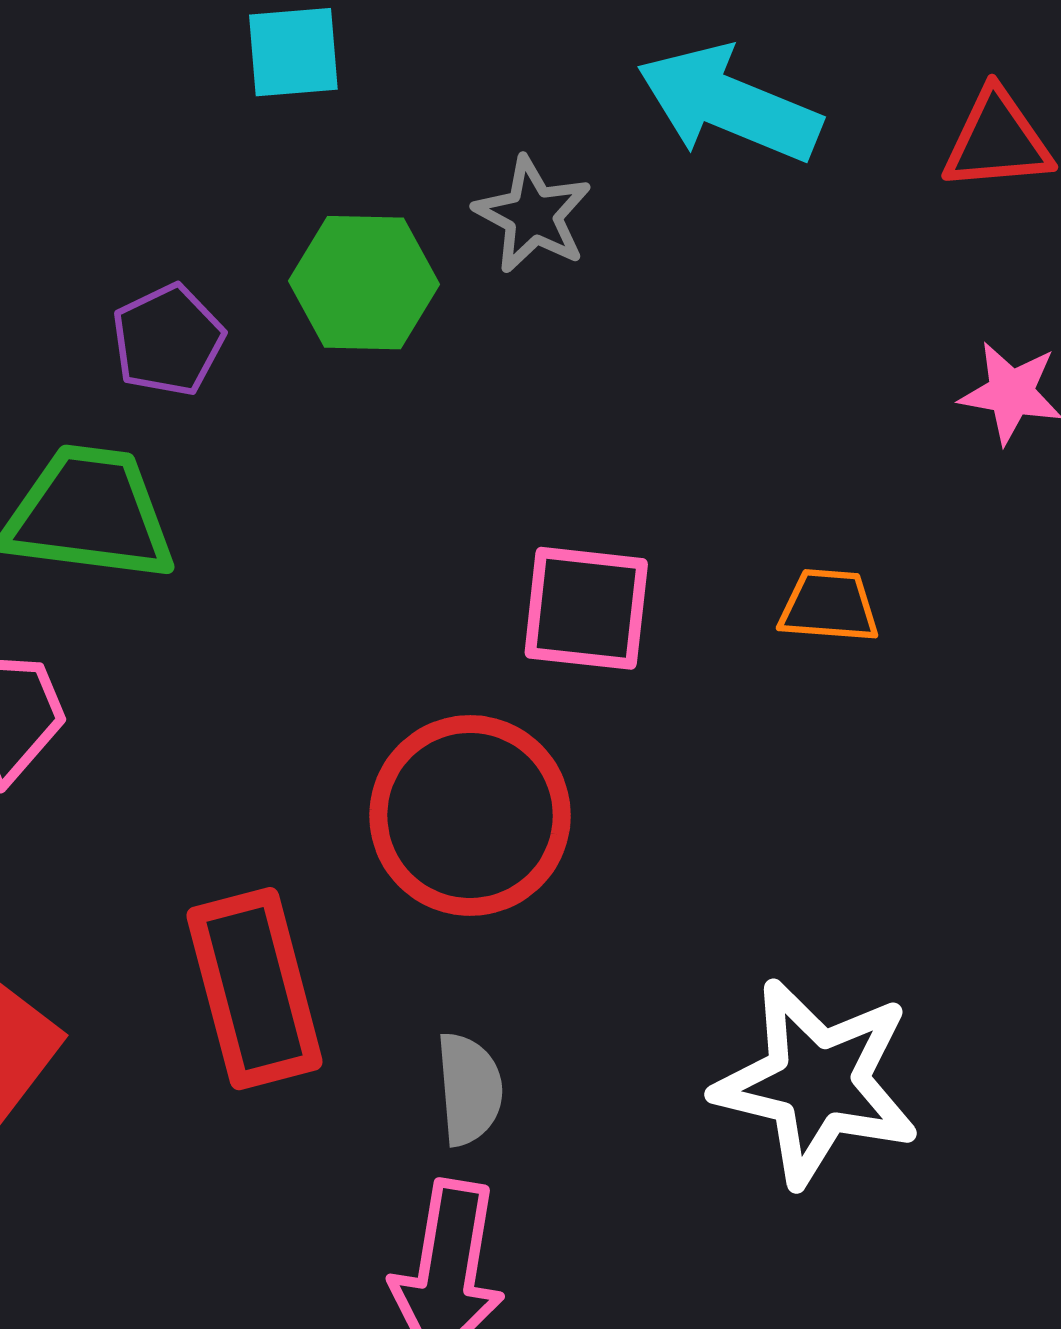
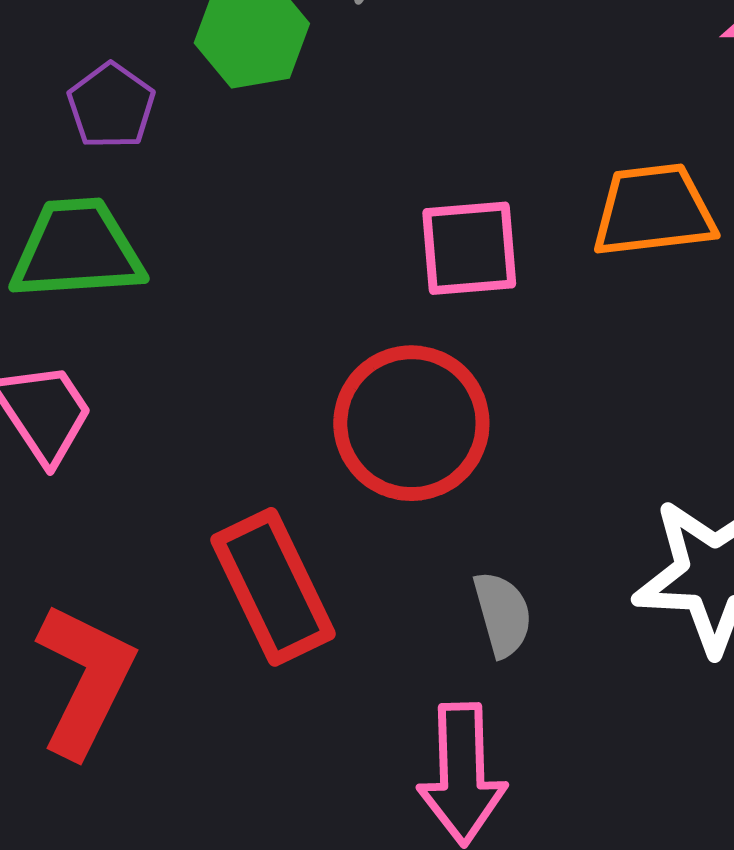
orange trapezoid: (829, 606) -> (654, 210), size x1.6
gray semicircle: (469, 1089) -> (503, 614), moved

